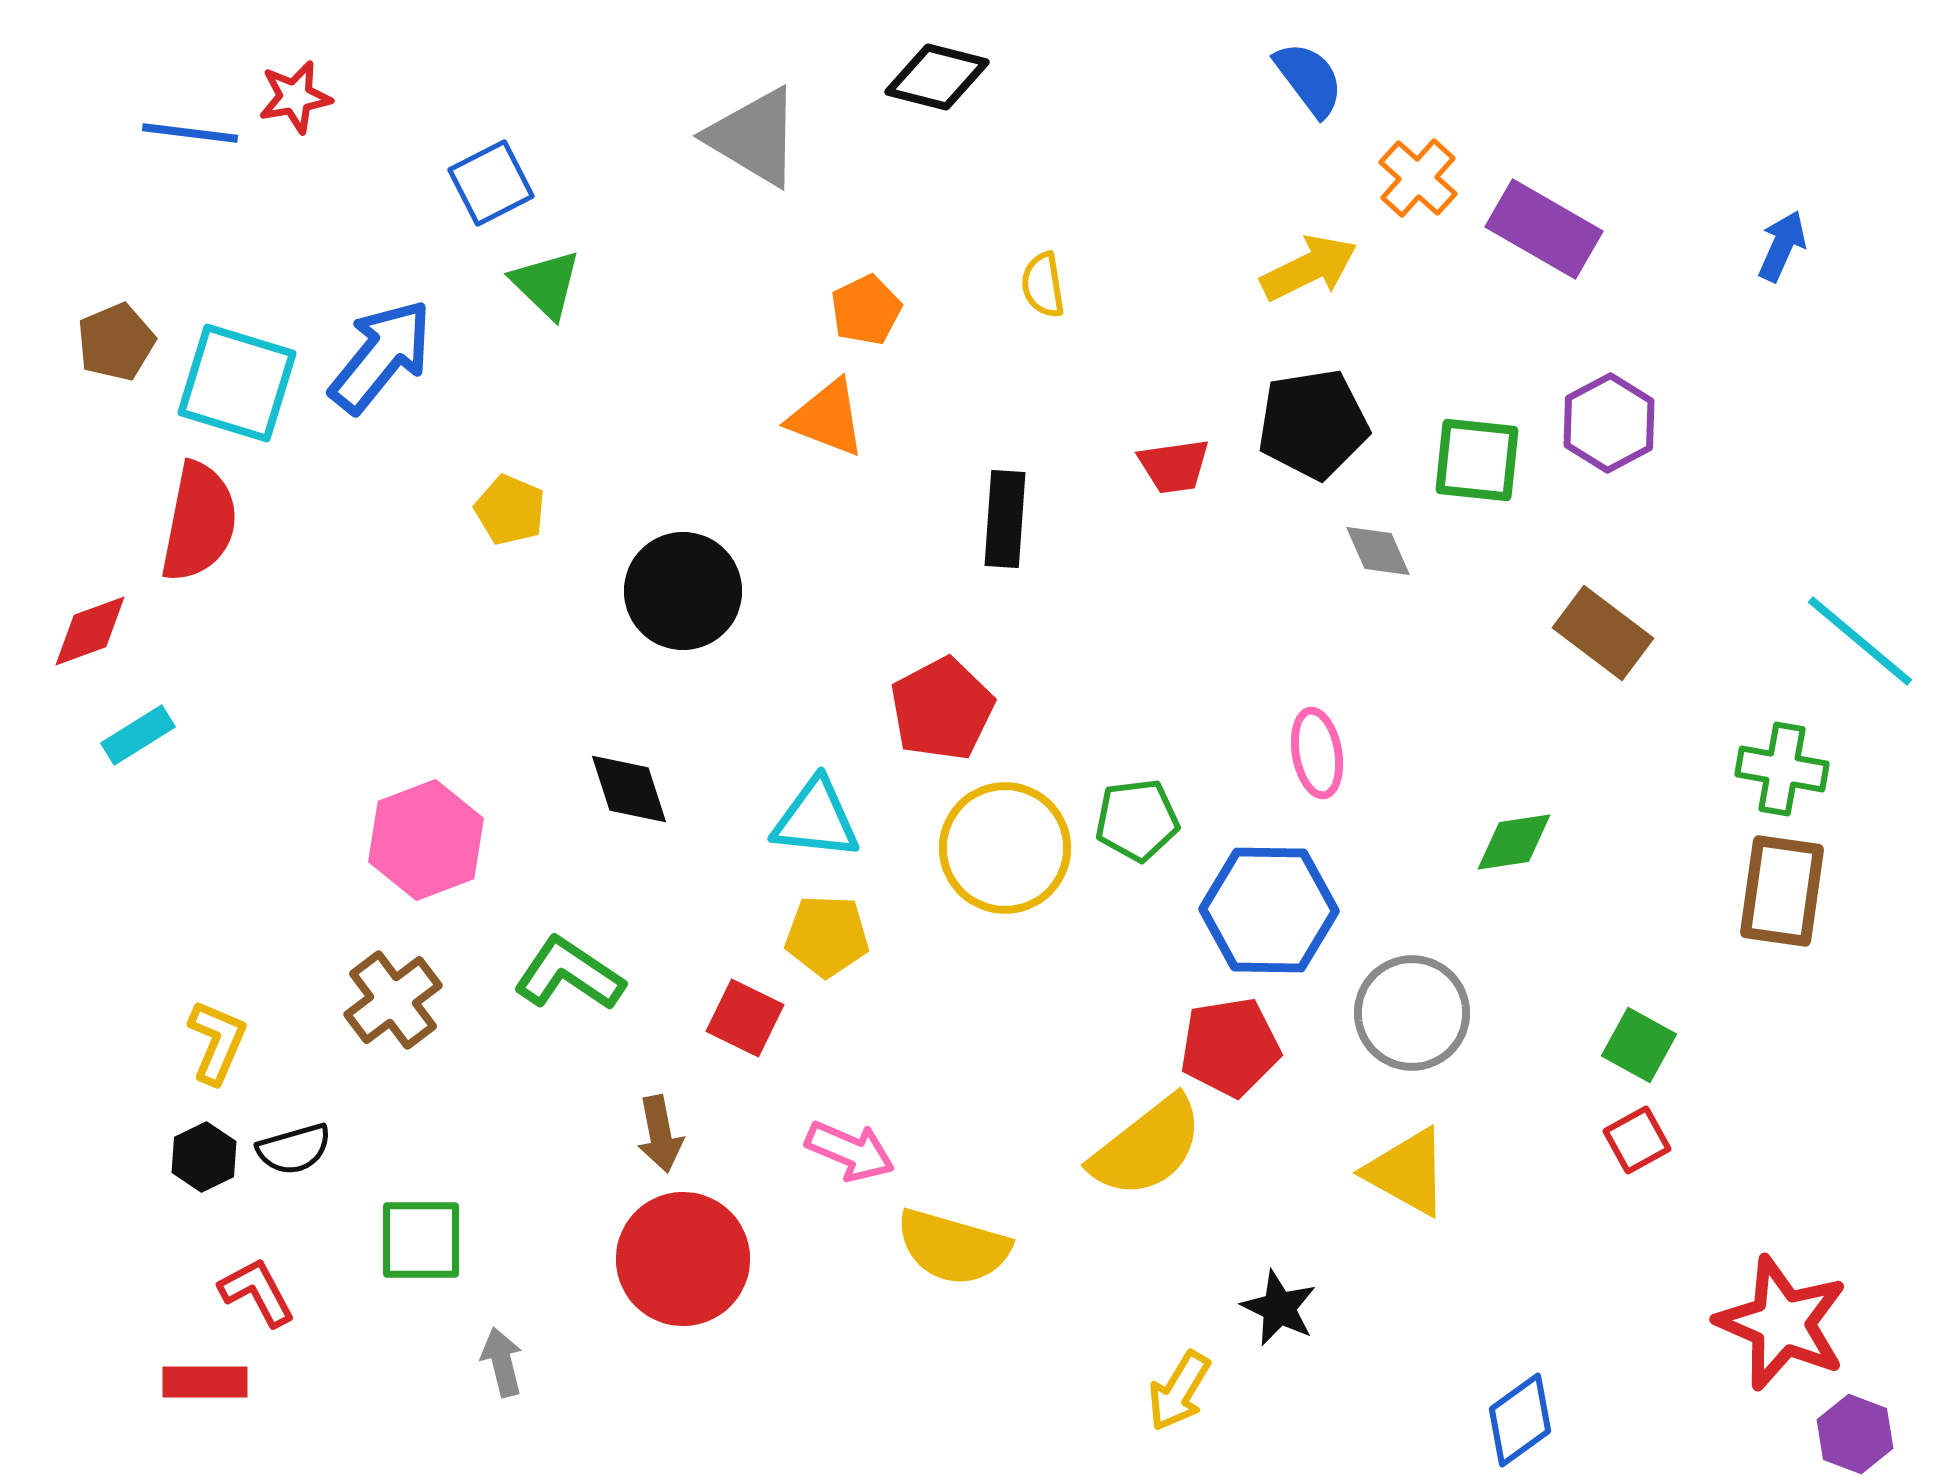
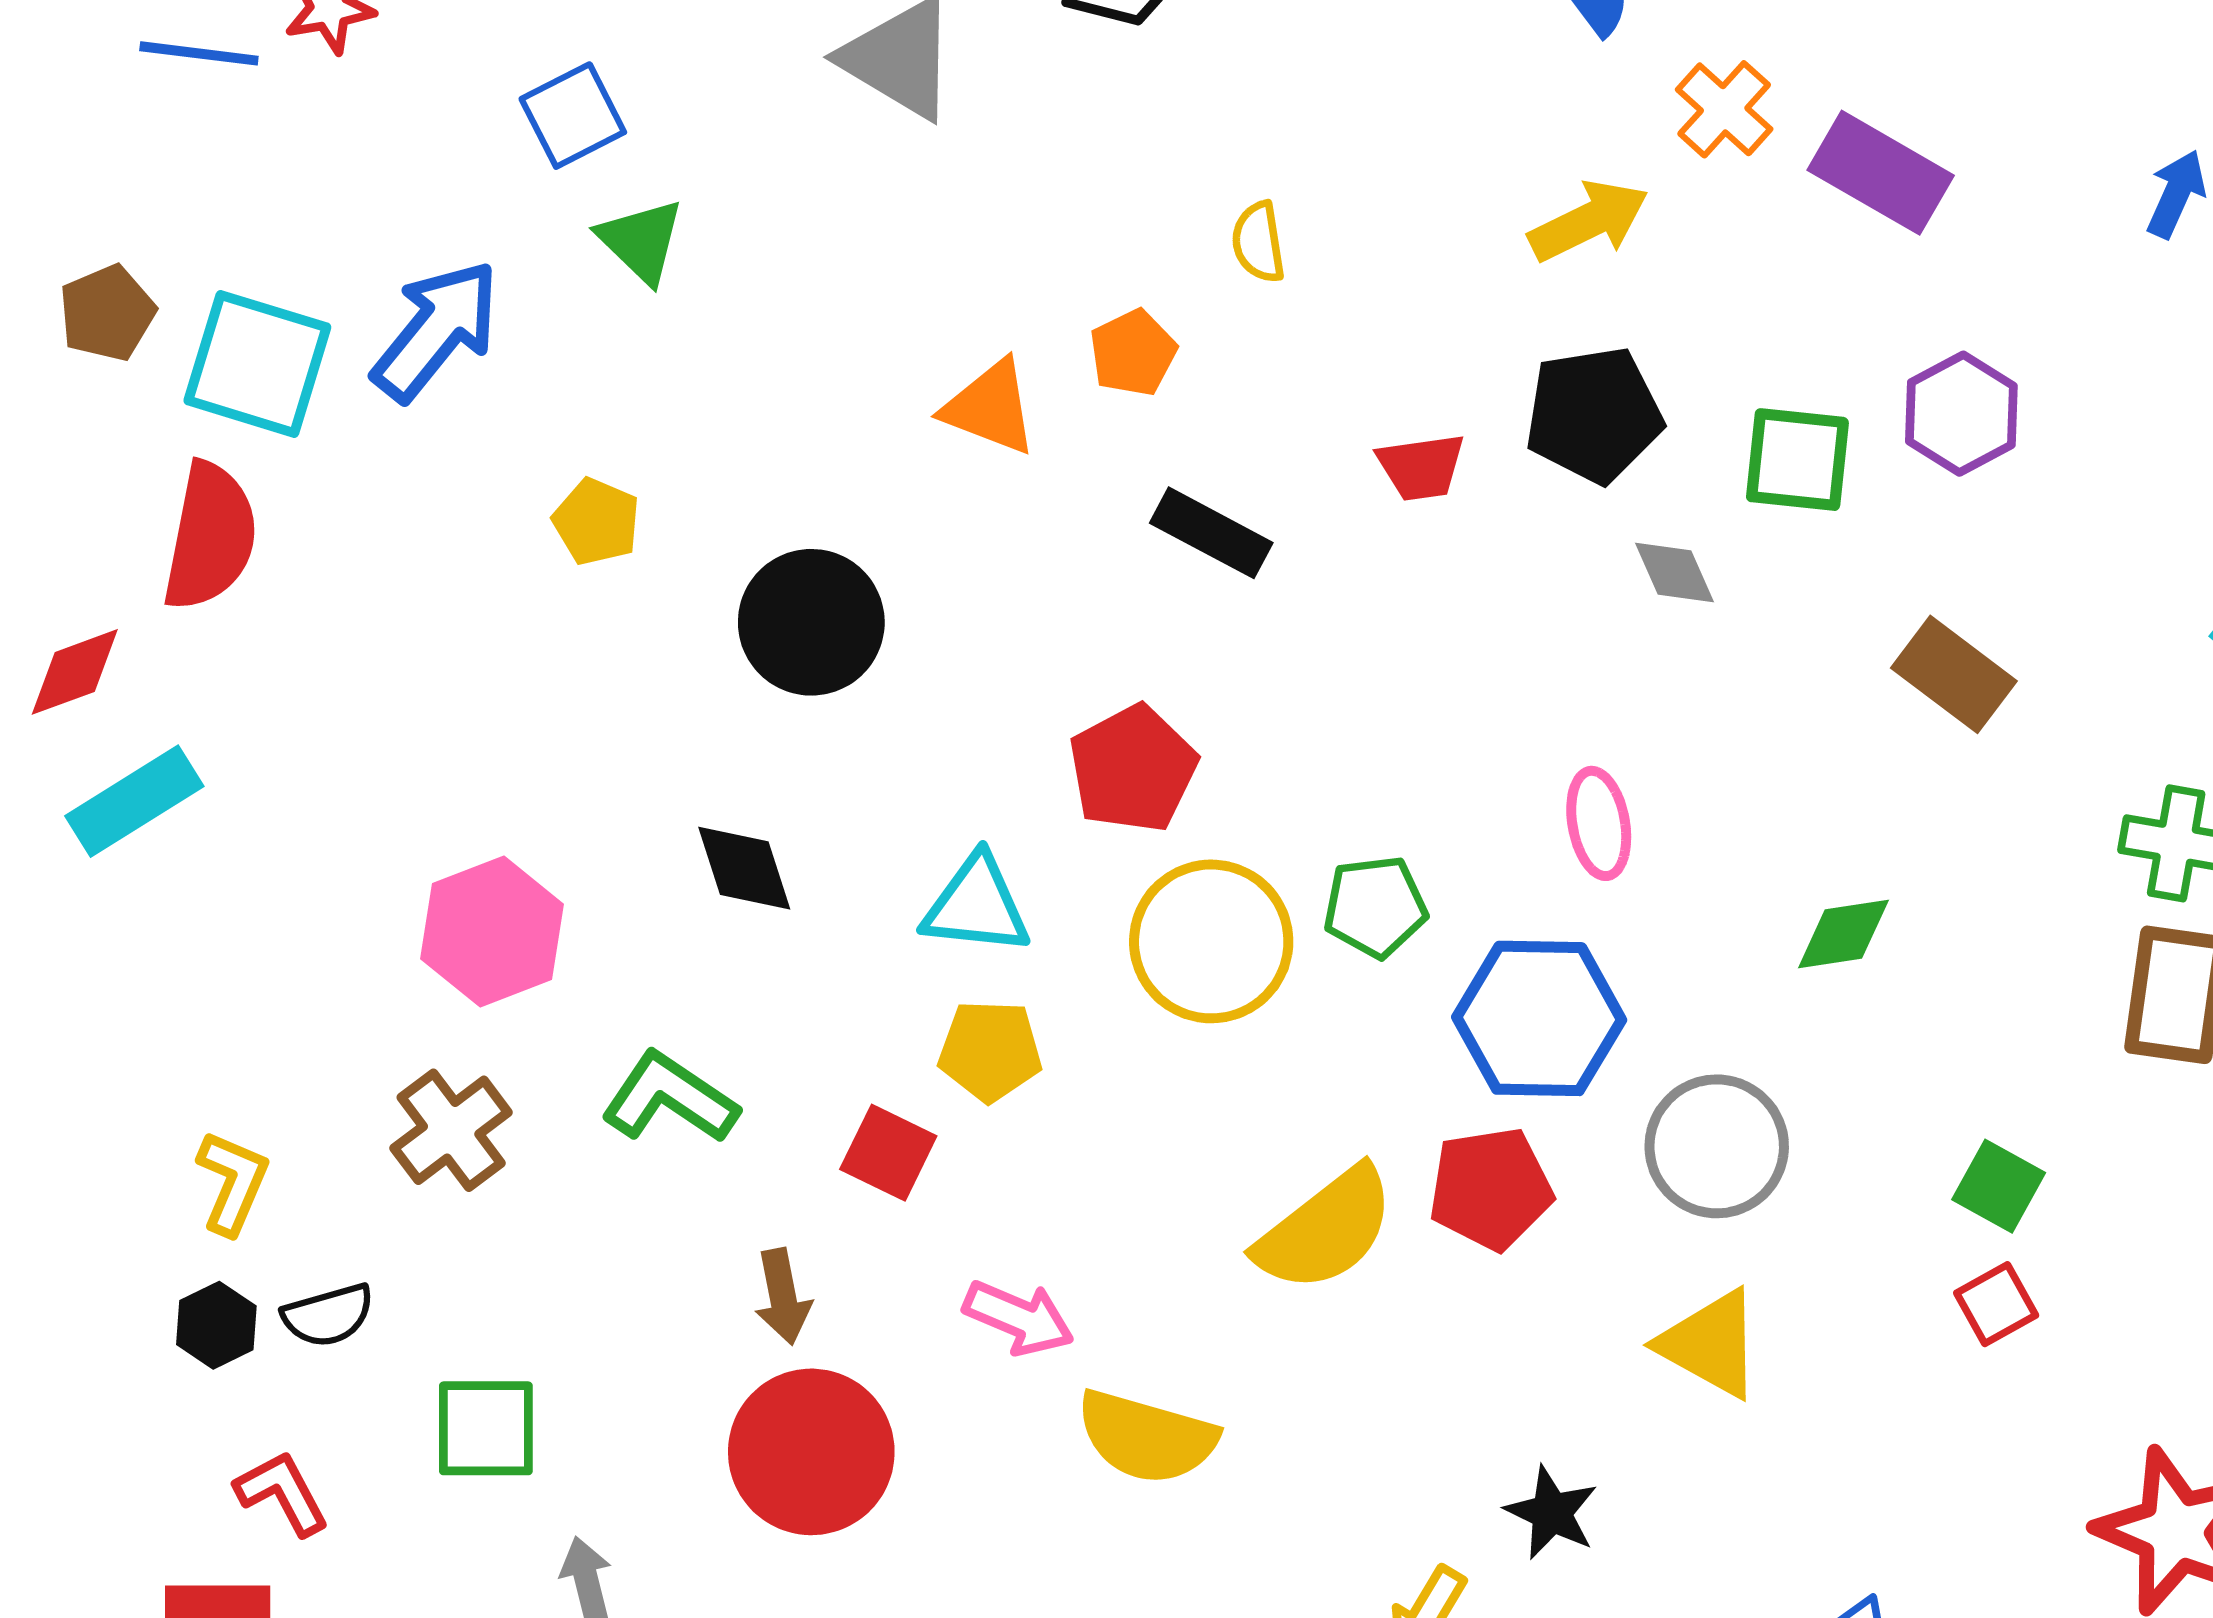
orange pentagon: (866, 310) -> (1133, 353), moved
black rectangle: (1005, 519) -> (1211, 533), turned -66
cyan rectangle: (138, 735) -> (134, 801), size x1.5
yellow semicircle: (1147, 1147) -> (1325, 1230), moved

